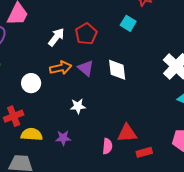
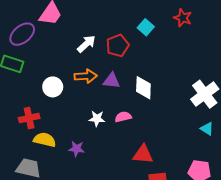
cyan square: (128, 23) -> (146, 27), moved
purple triangle: (86, 68) -> (111, 81), turned -42
pink semicircle: (107, 146) -> (123, 117), moved, turned -119

